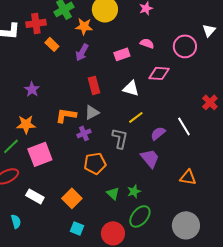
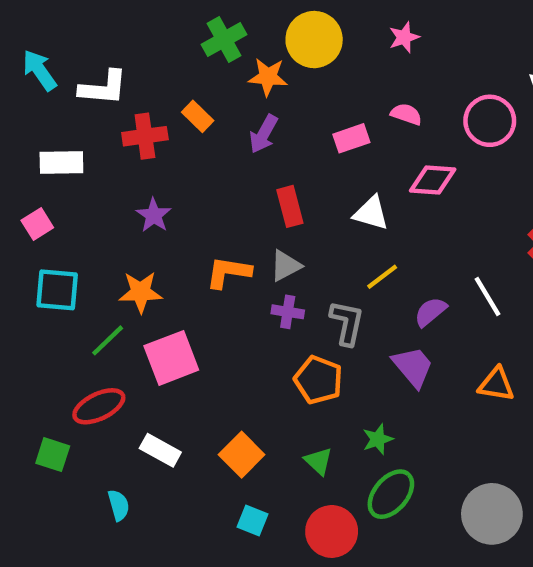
red cross: (36, 23) -> (145, 136), moved
purple cross: (84, 133) -> (288, 312), moved, turned 32
orange pentagon: (95, 163) -> (318, 380), moved, turned 30
orange triangle: (188, 177) -> (496, 384), moved
green triangle: (113, 193) -> (318, 461), moved

